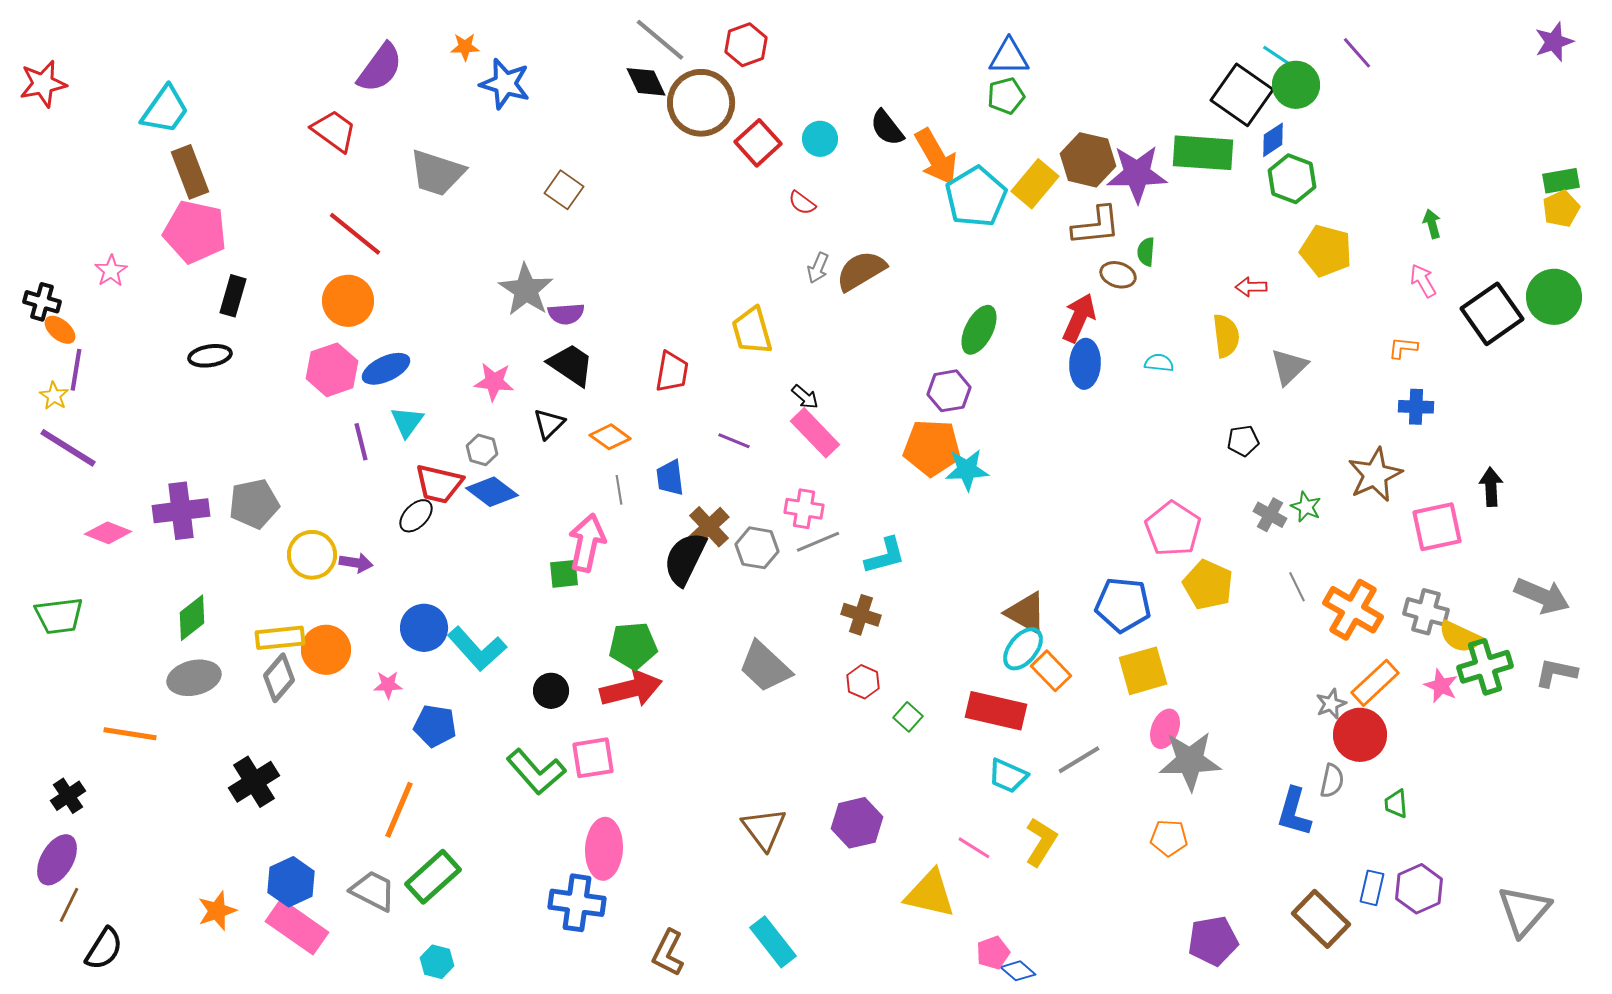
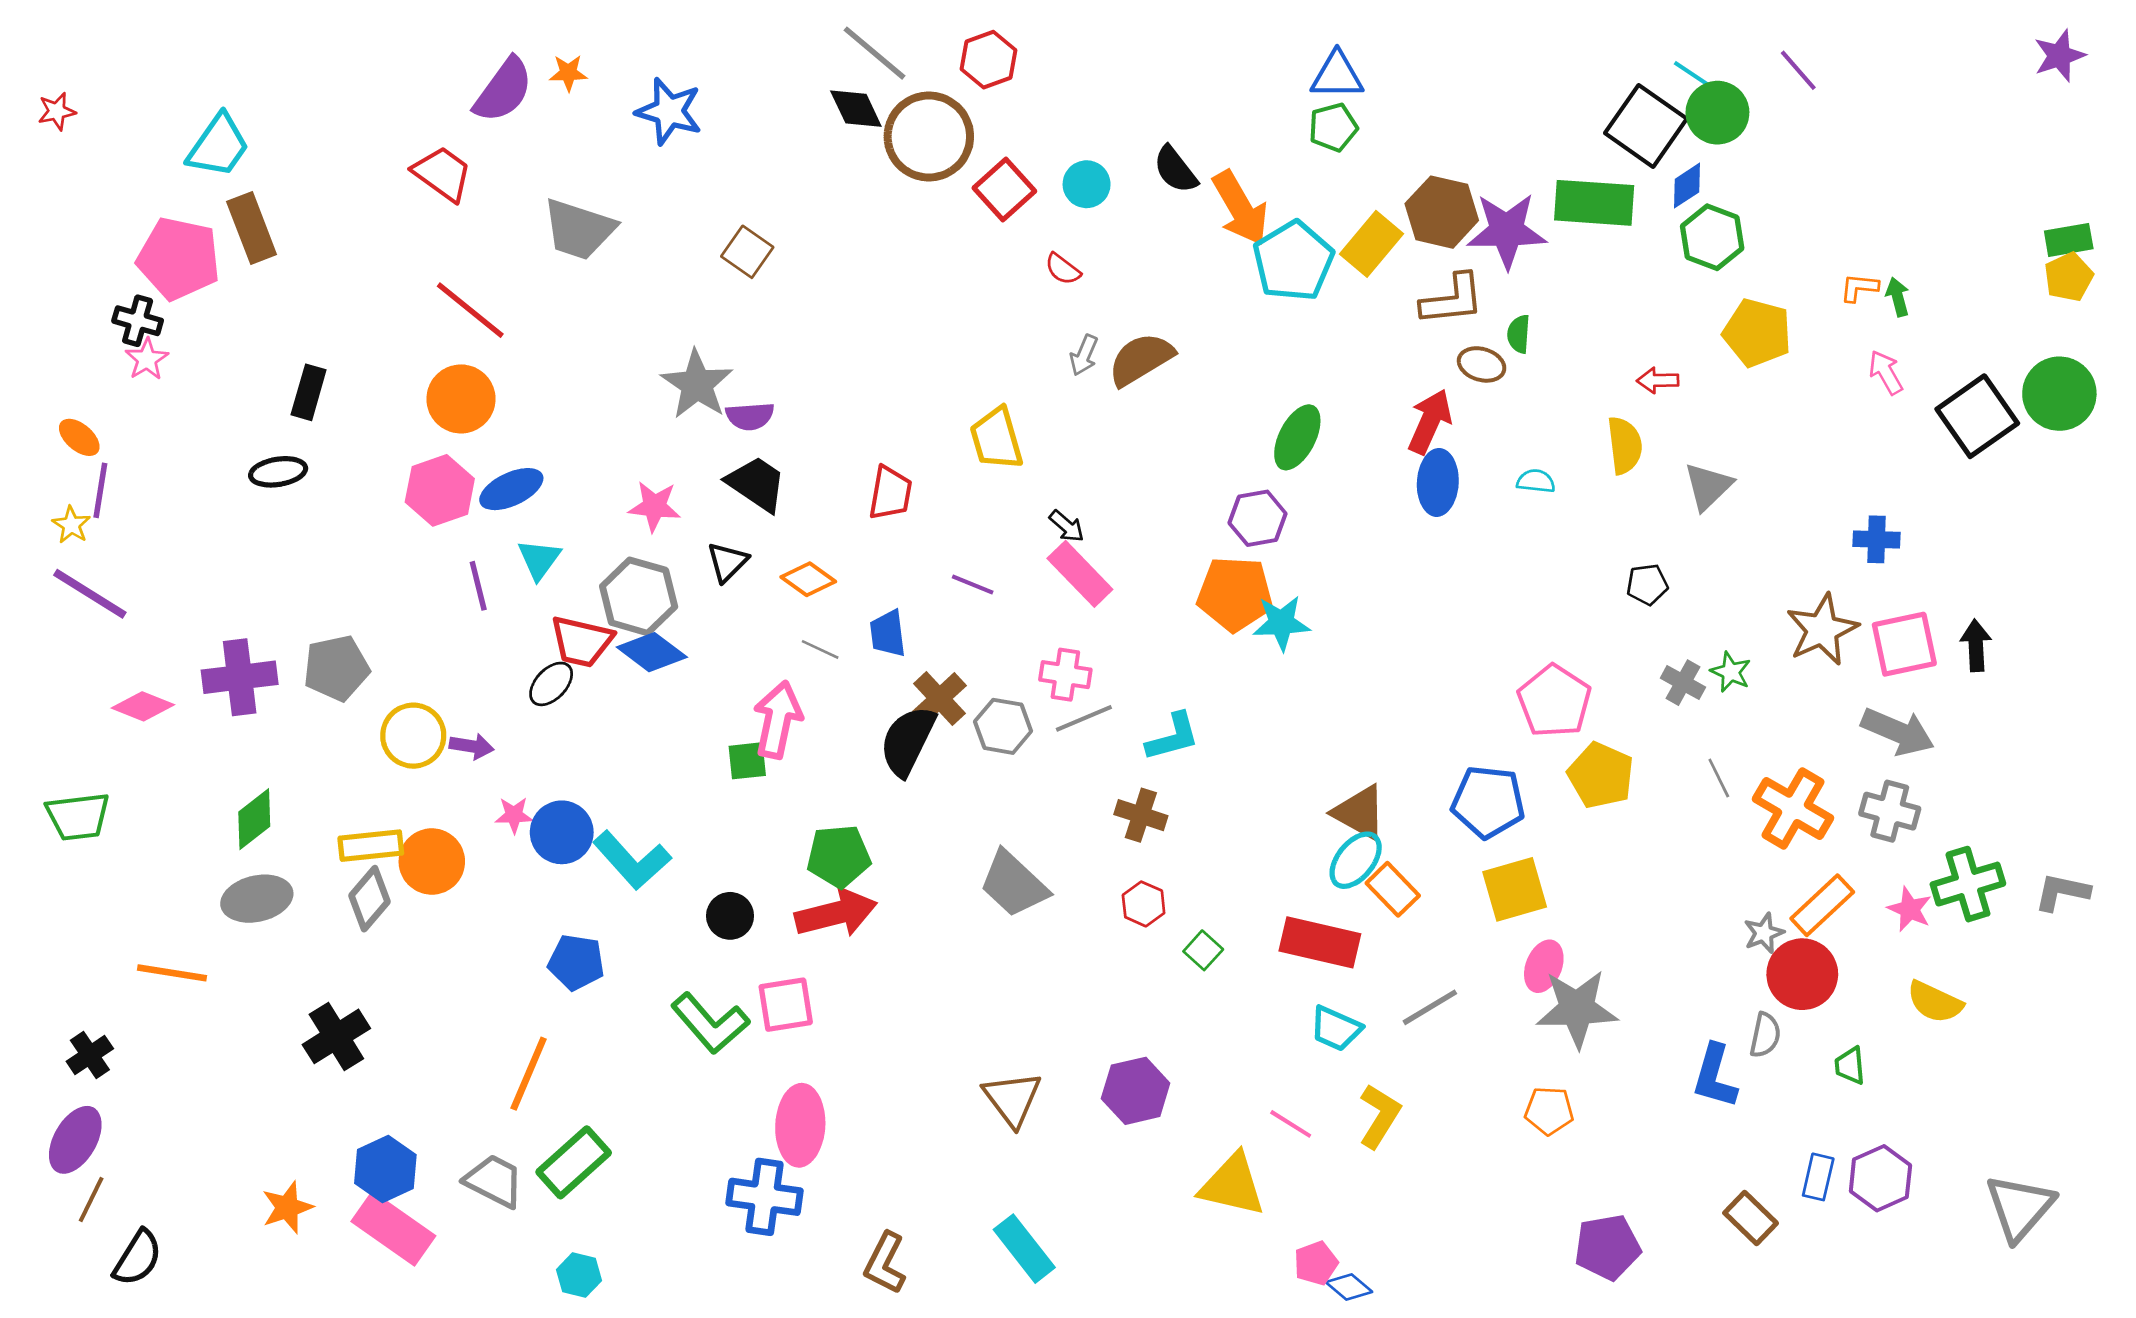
orange star: (465, 47) -> (568, 73), moved
red star: (43, 84) -> (57, 111), size x0.6
pink pentagon: (195, 232) -> (179, 258), moved
black cross: (42, 302) -> (138, 321), moved
orange L-shape: (1403, 348) -> (1859, 288), moved
gray hexagon: (482, 450) -> (639, 596), size x1.8
gray line: (619, 490) -> (820, 649), turned -56
pink square: (1437, 527) -> (1904, 644), moved
gray arrow: (1542, 596) -> (1898, 732), moved
yellow semicircle: (1460, 637) -> (1935, 1002), moved
pink star: (388, 685) -> (514, 815), moved
brown rectangle: (1321, 919) -> (1751, 1218), size x0.7

